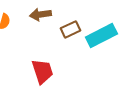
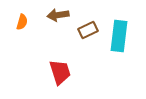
cyan rectangle: (101, 35) -> (119, 36), turned -56

